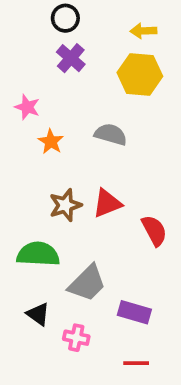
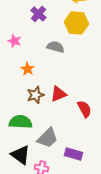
gray semicircle: (111, 134) -> (55, 47), moved
orange star: (51, 142) -> (27, 69), moved
black triangle: (38, 314) -> (20, 155), size x1.5

